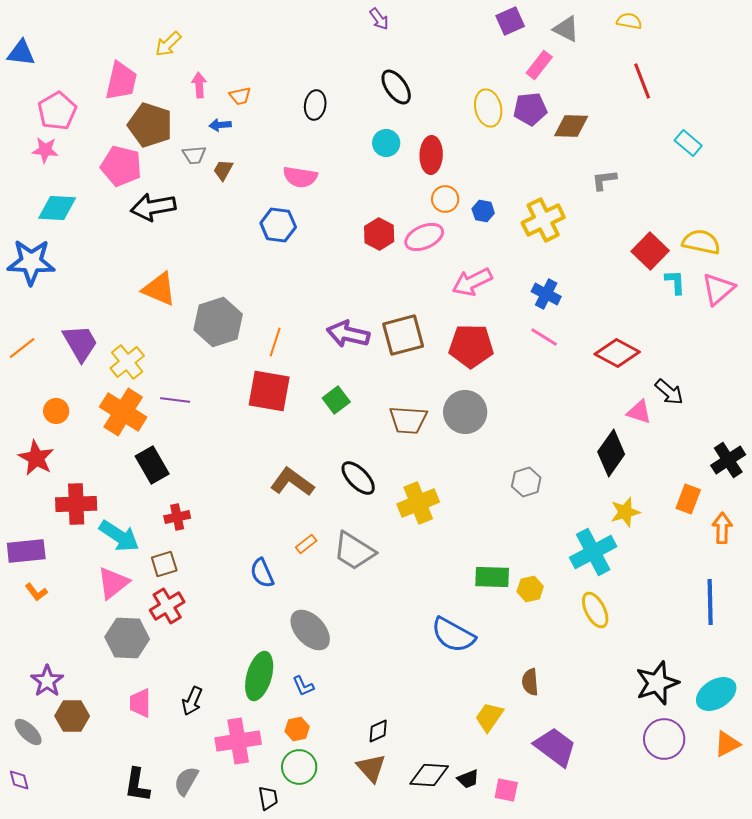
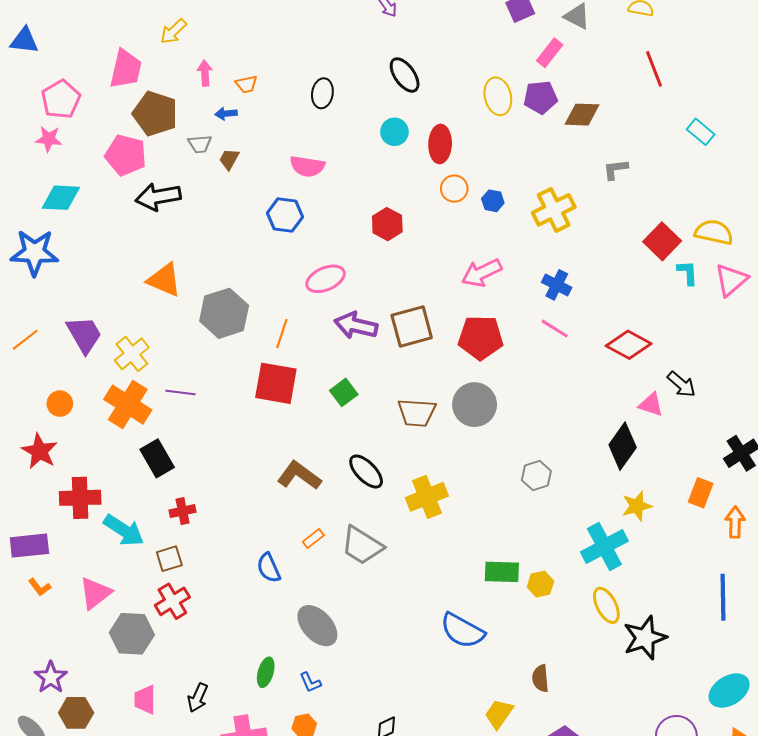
pink ellipse: (424, 237) -> (325, 279), moved
pink triangle: (113, 583) -> (95, 593), moved
green ellipse: (259, 676) -> (266, 672), size x0.6
black star: (657, 683) -> (645, 638), moved

